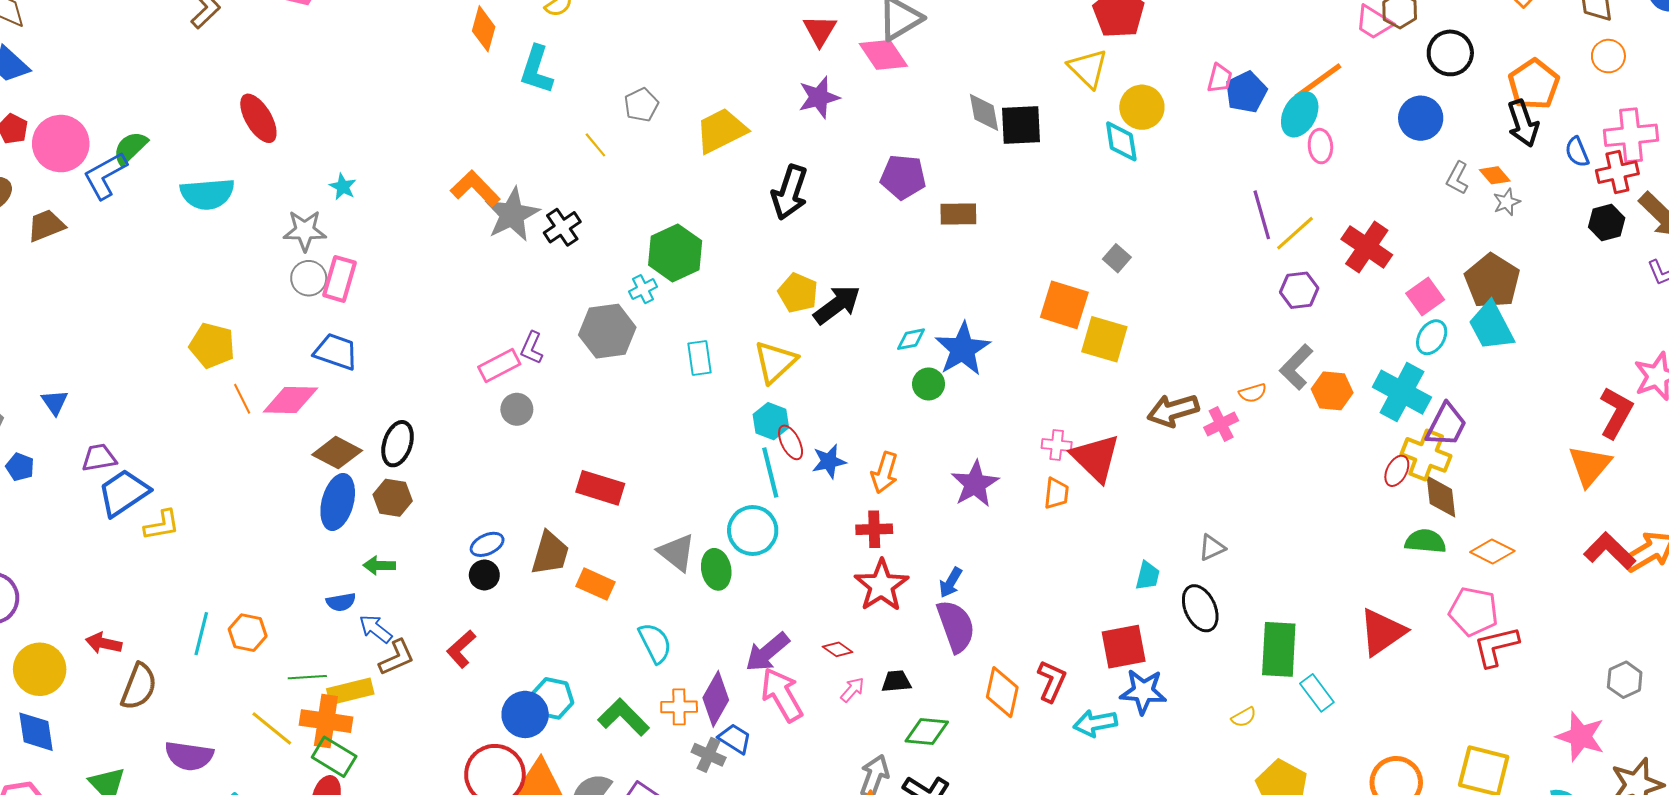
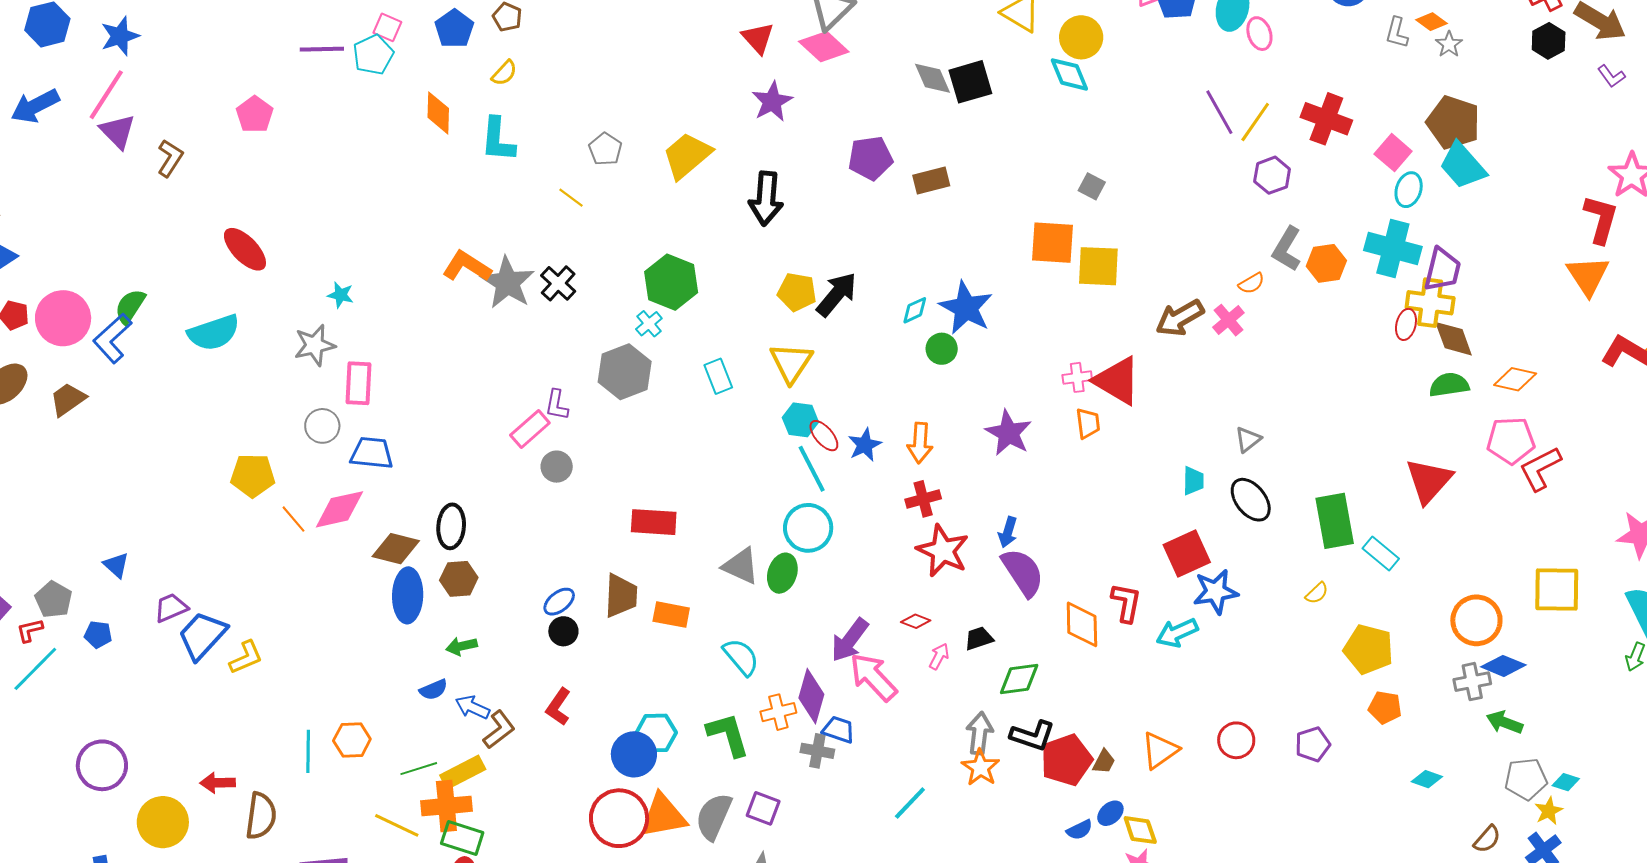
gray circle: (309, 278) -> (322, 426), moved
green ellipse: (716, 569) -> (782, 573), turned 42
green L-shape: (624, 717) -> (728, 735), turned 42

